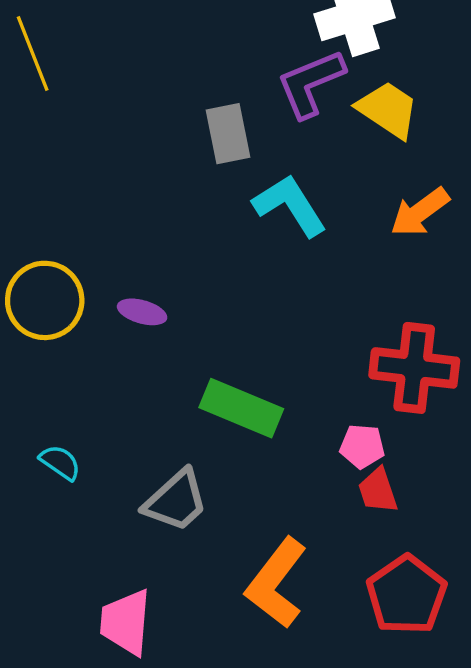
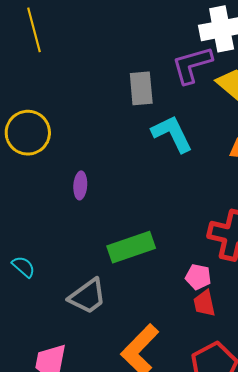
yellow circle: (45, 300) -> (28, 133), moved
purple ellipse: (142, 312) -> (80, 185), turned 72
green rectangle: (241, 408) -> (131, 247), turned -48

